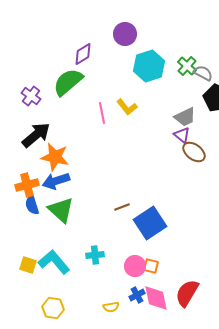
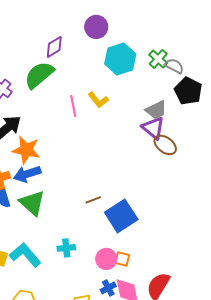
purple triangle: (182, 135) -> (153, 128), size x1.4

